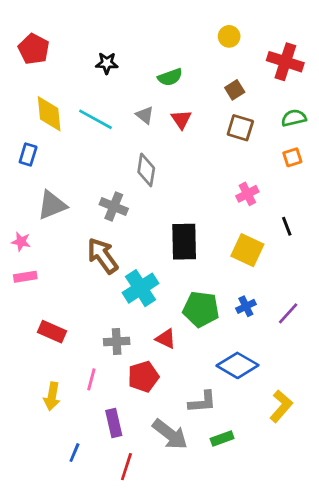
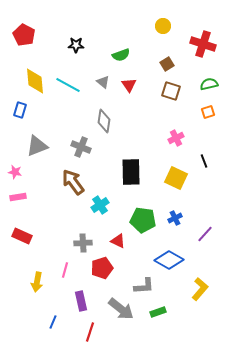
cyan cross: (141, 288) -> (100, 205), size x0.7
purple line: (288, 313) -> (205, 234), moved
red rectangle: (52, 332) -> (22, 236), moved

